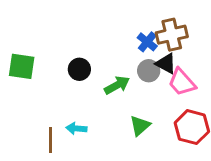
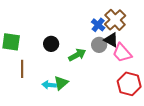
brown cross: (172, 35) -> (115, 20), turned -30
green triangle: (140, 126) -> (61, 83), moved
brown line: (51, 140) -> (22, 69), moved

